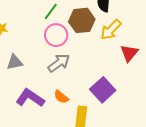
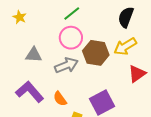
brown hexagon: (82, 20) -> (96, 53), moved
gray triangle: (15, 62) -> (34, 55), moved

